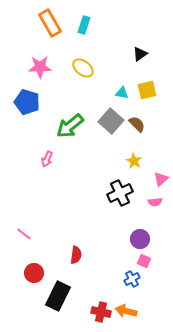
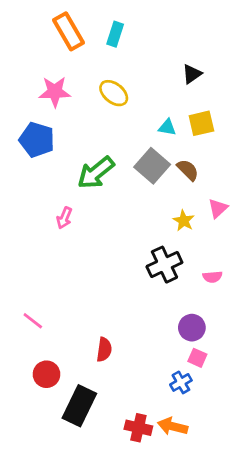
pink triangle: (161, 179) -> (218, 208), moved

